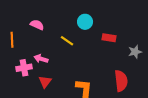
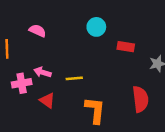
yellow line: (67, 41) -> (74, 78), moved, turned -40
red triangle: (45, 82) -> (47, 100), turned -32

